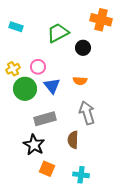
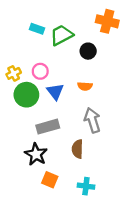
cyan rectangle: (16, 27) -> (37, 29), moved

